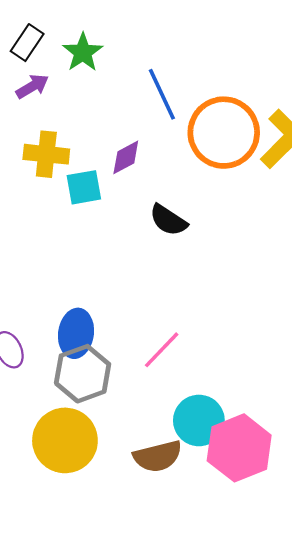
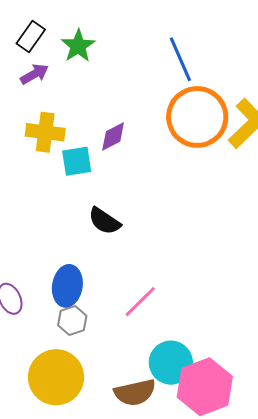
blue line: (162, 94) -> (180, 59), moved
black semicircle: (168, 220) -> (104, 221), moved
gray hexagon: (83, 374) -> (72, 320), size x0.6

